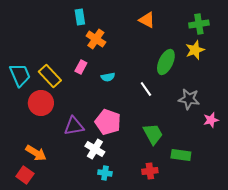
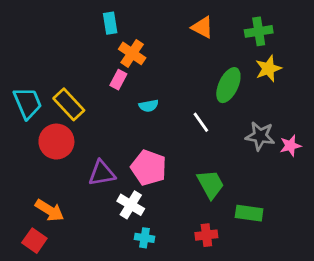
green cross: (199, 24) -> (259, 31), moved
pink rectangle: (81, 67) -> (118, 80), moved
pink star: (211, 120) -> (290, 146), moved

